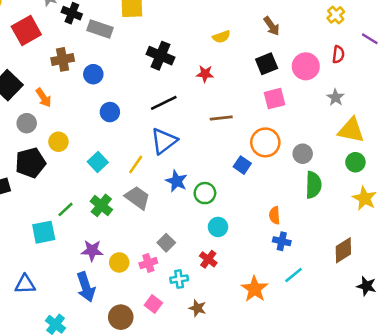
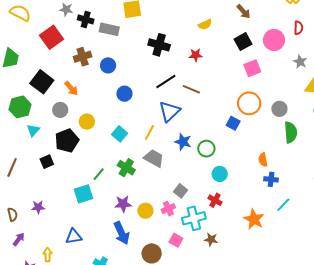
brown line: (221, 118) -> (191, 89), moved, turned 36
cyan cross: (179, 279) -> (194, 218), size x1.6

